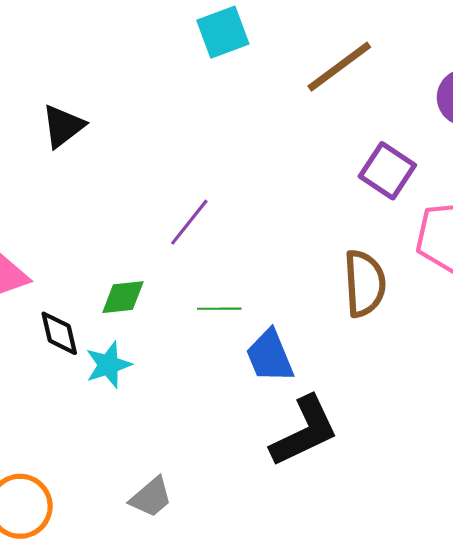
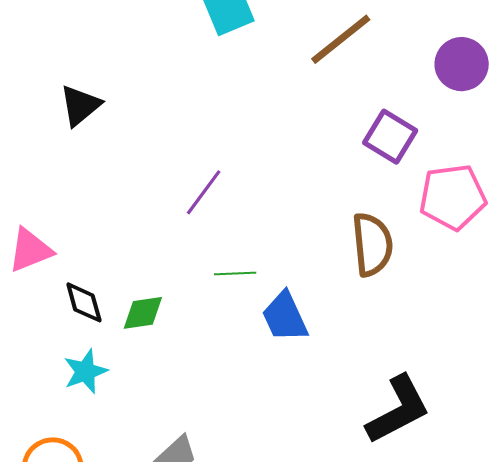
green diamond: (123, 297) -> (143, 313), moved
cyan star: (108, 365) -> (85, 371), moved
black L-shape: (304, 431) -> (398, 410), moved

